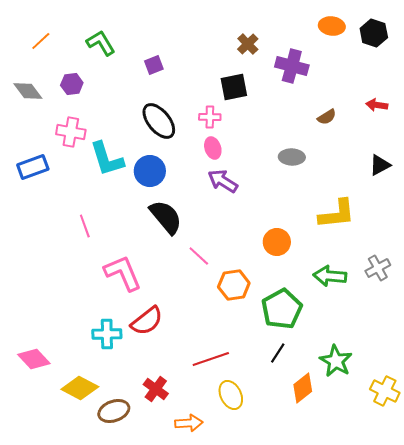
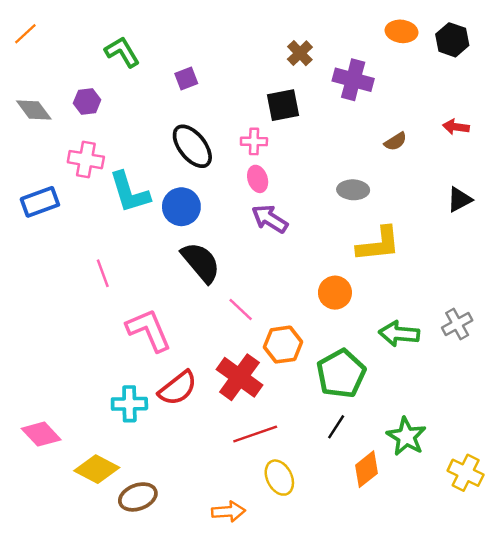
orange line: (41, 41) -> (25, 34), moved
yellow L-shape: (337, 214) -> (379, 244), moved
red cross: (156, 389) -> (239, 377), moved, size x1.5

